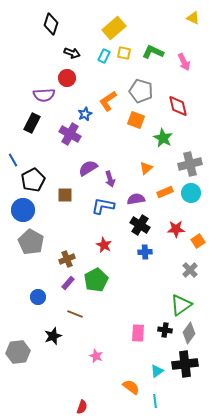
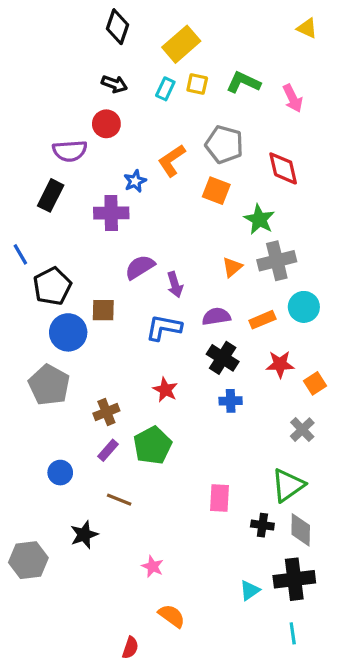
black diamond: (51, 24) -> (118, 27), moved
purple cross: (70, 134) -> (111, 213), turned -30
gray cross: (190, 164) -> (277, 261), moved
orange rectangle: (165, 192) -> (262, 320), moved
blue circle: (23, 210) -> (68, 332), moved
pink rectangle: (138, 333) -> (219, 498), moved
gray diamond: (189, 333) -> (301, 530), turned -35
orange semicircle: (131, 387) -> (172, 616), moved
cyan line: (155, 401) -> (293, 633), moved

